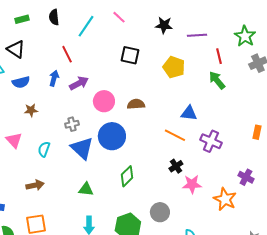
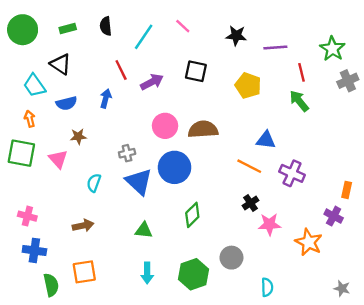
purple arrow: (79, 83) -> (152, 82), moved
brown semicircle: (136, 104) -> (203, 129), size x1.4
orange rectangle: (257, 132) -> (347, 190), moved
pink triangle: (14, 140) -> (58, 159), moved

